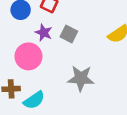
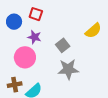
gray square: (69, 34) -> (63, 45), moved, turned 32

